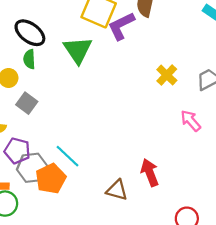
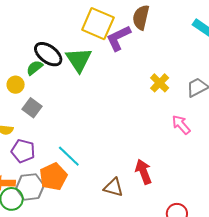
black ellipse: (30, 33) -> (48, 54), moved
green semicircle: (29, 59) -> (35, 68), turned 54
gray hexagon: (32, 168) -> (30, 187), moved

